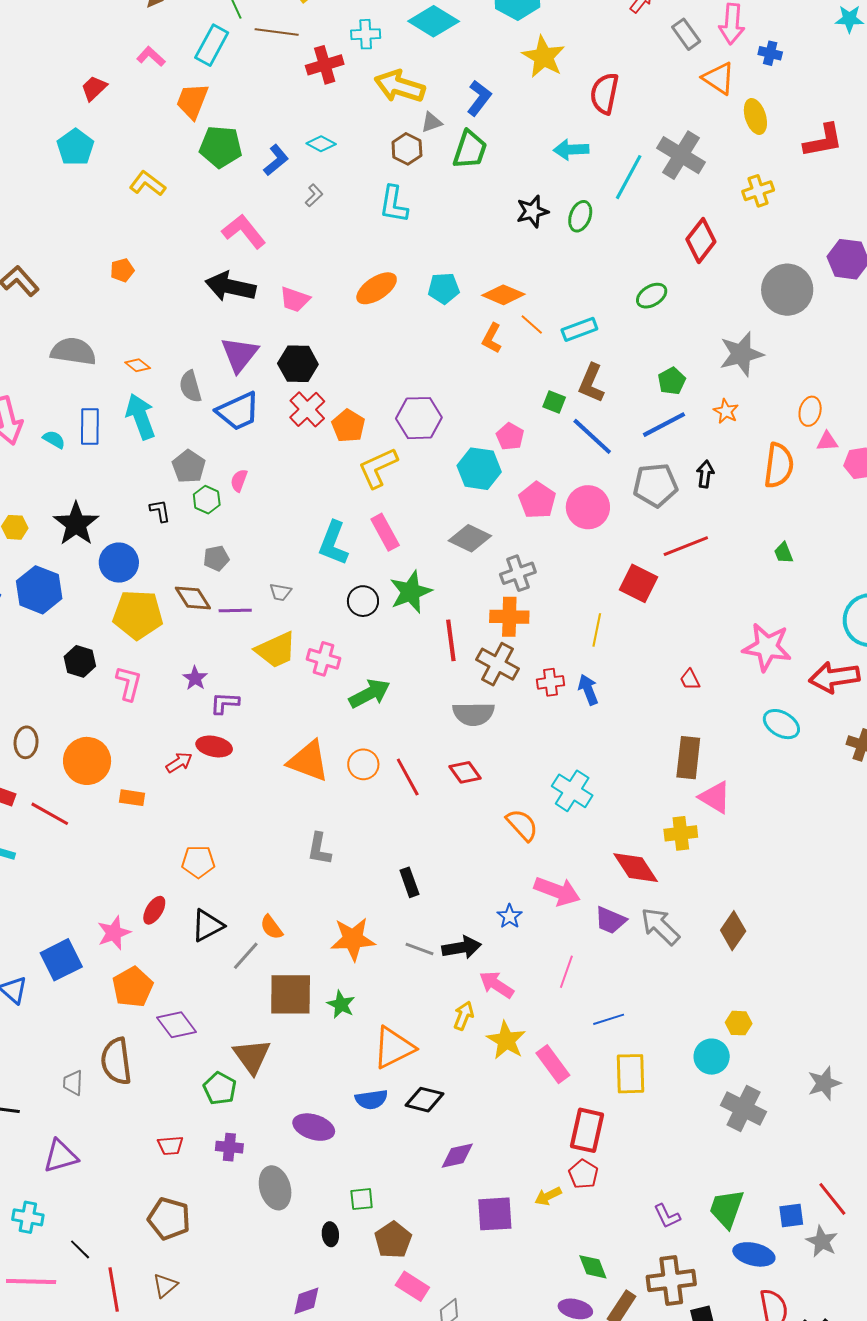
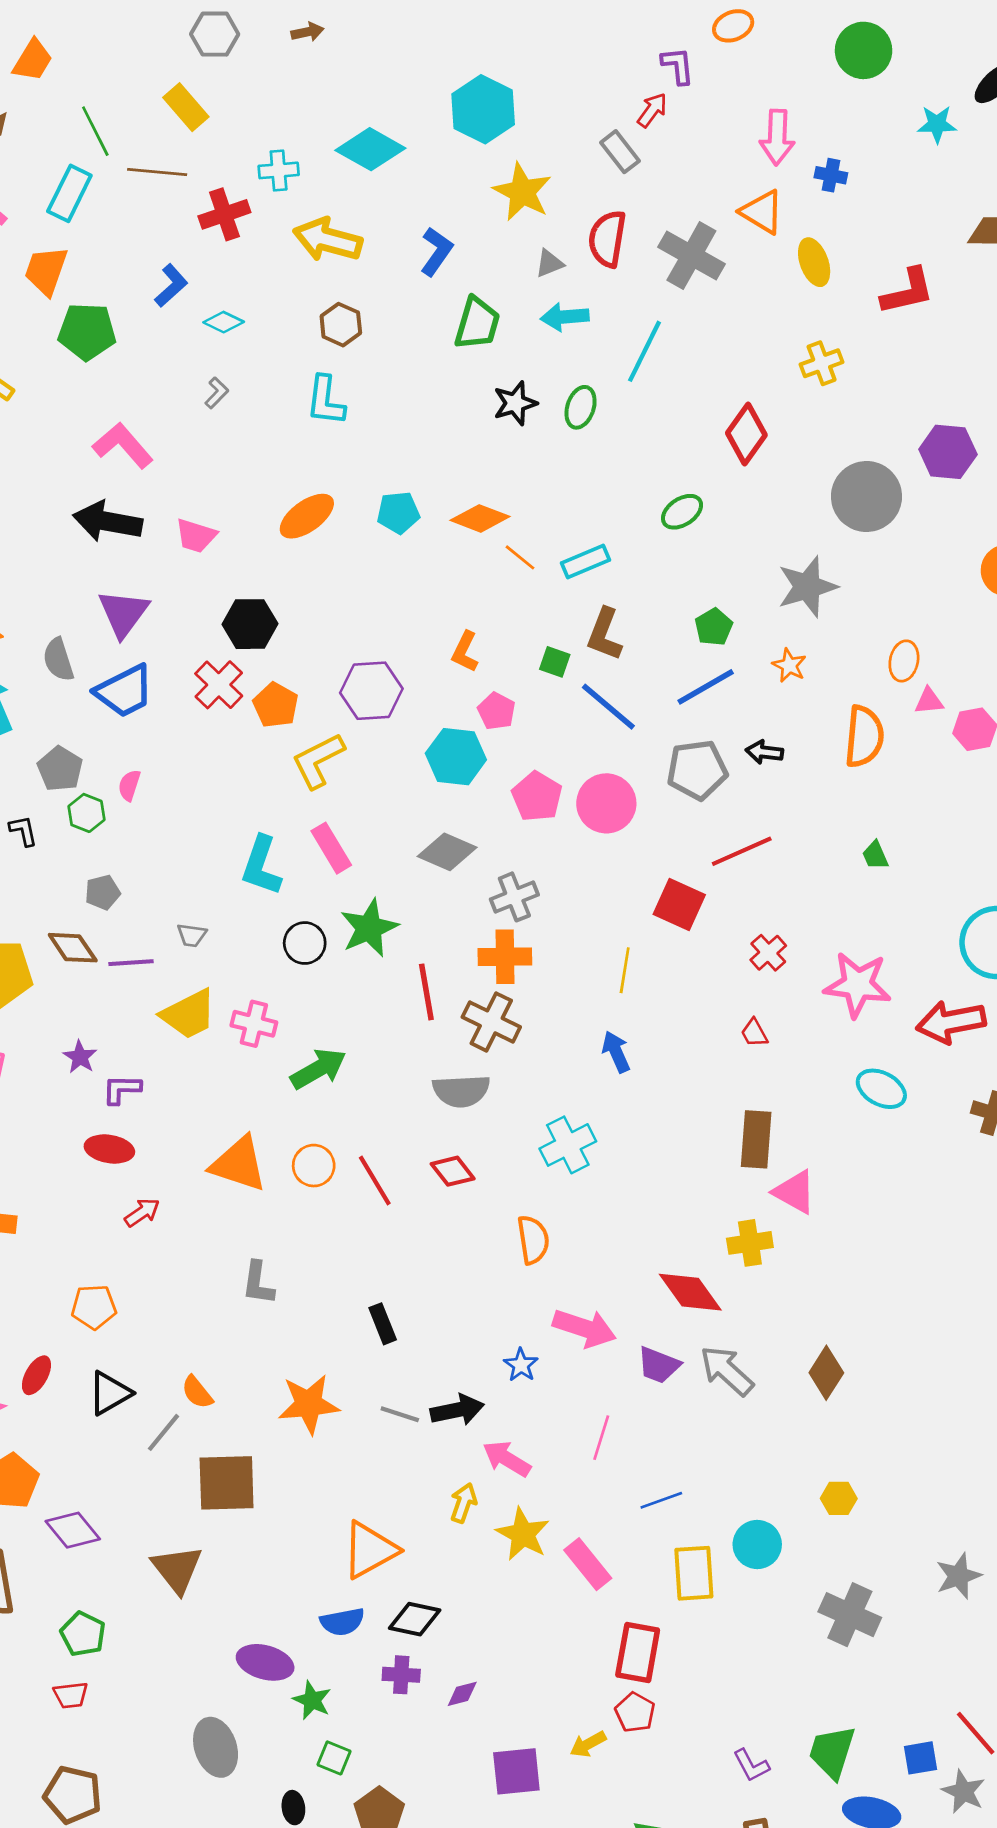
gray rectangle: (686, 34) -> (620, 152), moved
gray triangle: (432, 122) -> (549, 263), moved
green trapezoid: (470, 150) -> (477, 323), moved
gray cross: (681, 155) -> (691, 255), moved
blue L-shape: (276, 160) -> (171, 286), moved
orange L-shape: (492, 338) -> (465, 652), moved
black hexagon: (298, 364) -> (250, 624), moved
black arrow: (705, 474) -> (764, 752), turned -88
red cross: (551, 682) -> (768, 953), moved, turned -32
red arrow: (179, 762) -> (142, 1212), moved
cyan cross: (572, 791) -> (568, 1145), moved, turned 33
orange semicircle: (522, 825) -> (533, 1240), turned 36
green star: (341, 1004) -> (312, 1700), moved
cyan circle: (712, 1057) -> (757, 1544), moved
green pentagon: (220, 1088) -> (83, 1634), moved
purple cross: (229, 1147) -> (401, 1675), moved
purple diamond: (457, 1156) -> (462, 1694), size x0.7
green square: (362, 1199) -> (334, 1758), turned 30

